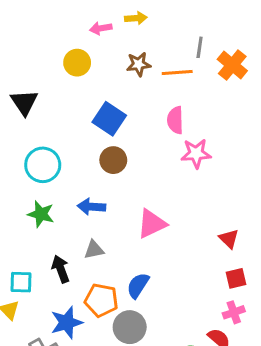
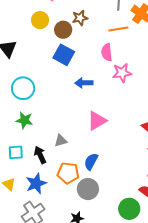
orange line: (177, 72) -> (118, 29), moved
brown circle: (113, 160) -> (63, 30), moved
blue arrow: (91, 207) -> (84, 83), moved
cyan square: (21, 282) -> (16, 152), moved
blue star: (67, 323) -> (36, 183), moved

